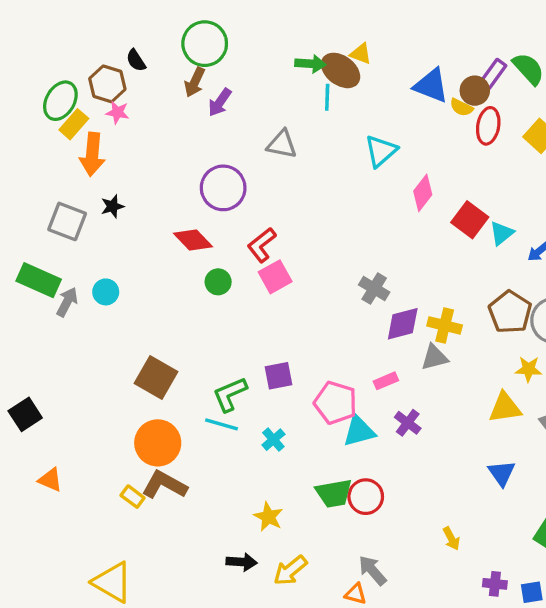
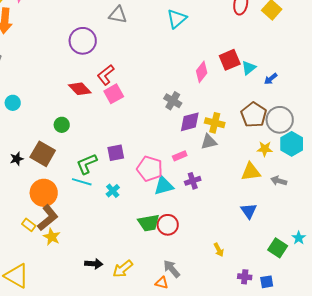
pink diamond: (423, 193) -> (202, 72), moved
black star: (112, 206) -> (17, 159), moved
red square: (470, 220) -> (230, 60), turned 30
red diamond: (193, 240) -> (80, 89), moved
green circle: (218, 282) -> (62, 125), moved
purple cross: (408, 423) -> (193, 181), turned 35
brown L-shape: (164, 485) -> (48, 218), turned 112
yellow star: (268, 517) -> (52, 237), moved

